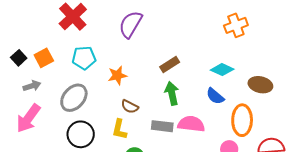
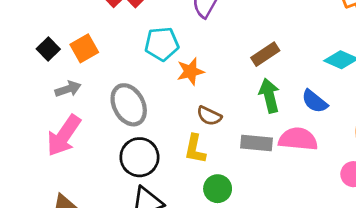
cyan pentagon: (84, 58) -> (162, 44), moved
blue semicircle: (215, 96) -> (315, 101), moved
gray ellipse: (74, 98) -> (129, 105), turned -68

